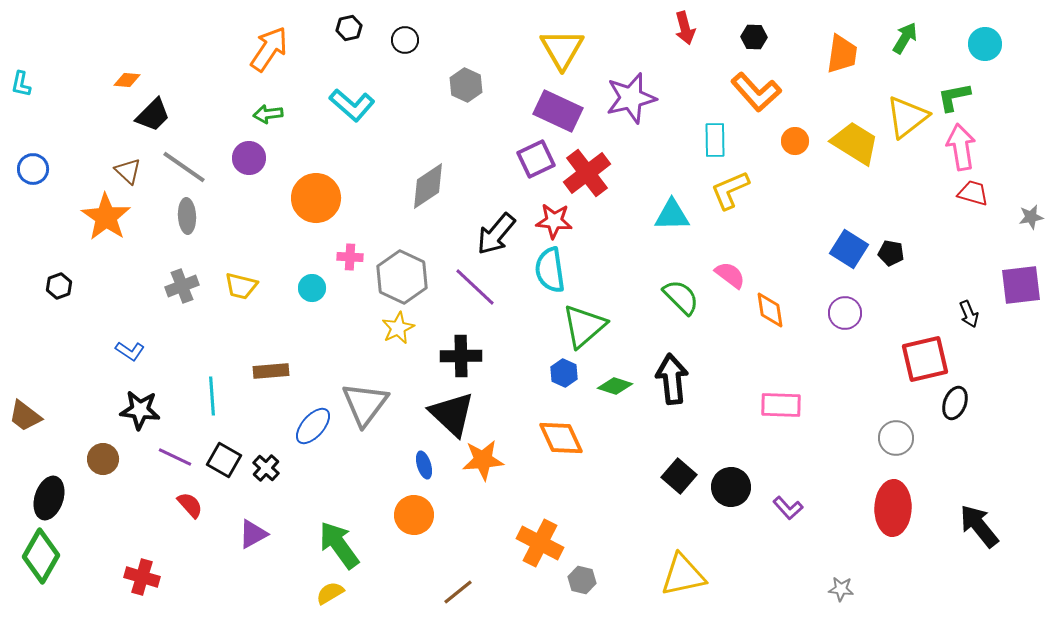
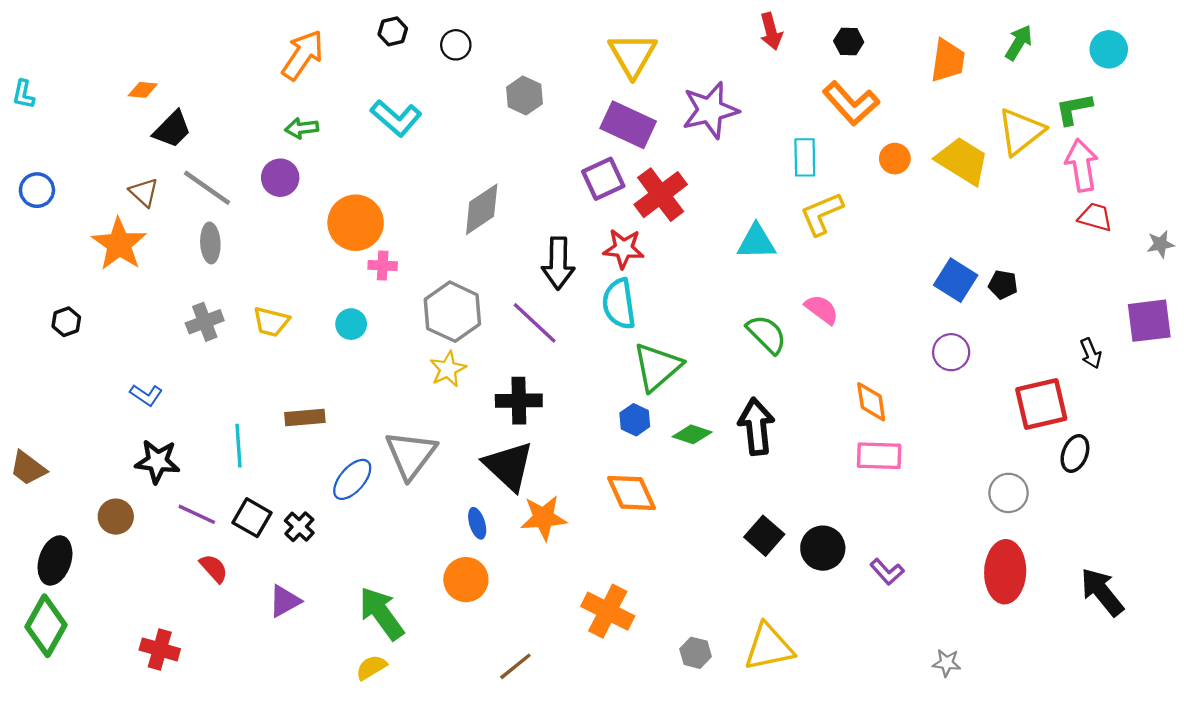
black arrow: (496, 234) -> (558, 263), turned -39
pink cross: (350, 257) -> (383, 266), moved
orange diamond: (770, 310) -> (871, 402), moved
gray hexagon: (582, 580) -> (696, 653), moved

